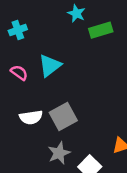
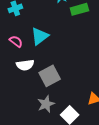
white semicircle: (31, 117) -> (25, 65), moved

